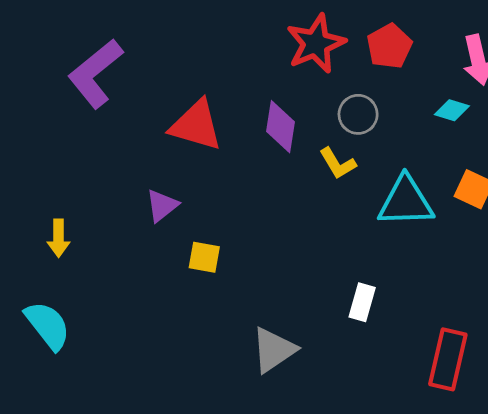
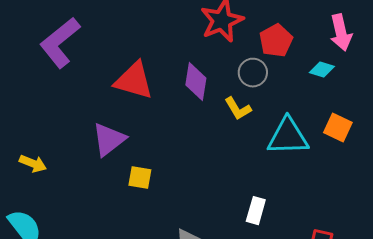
red pentagon: (389, 46) -> (276, 41), moved
purple triangle: (162, 206) -> (109, 140), size x1.4
yellow arrow: (59, 238) -> (33, 164), turned -68

